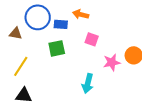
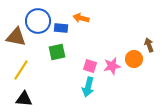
brown triangle: (16, 33) -> (16, 37), size x1.5
pink square: (92, 39) -> (90, 66), moved

